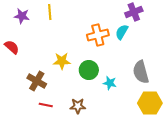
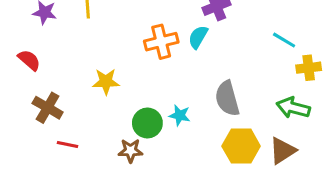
green circle: (89, 70) -> (147, 123), moved
brown cross: (37, 81) -> (48, 108), moved
red line: (46, 105) -> (68, 144), moved

